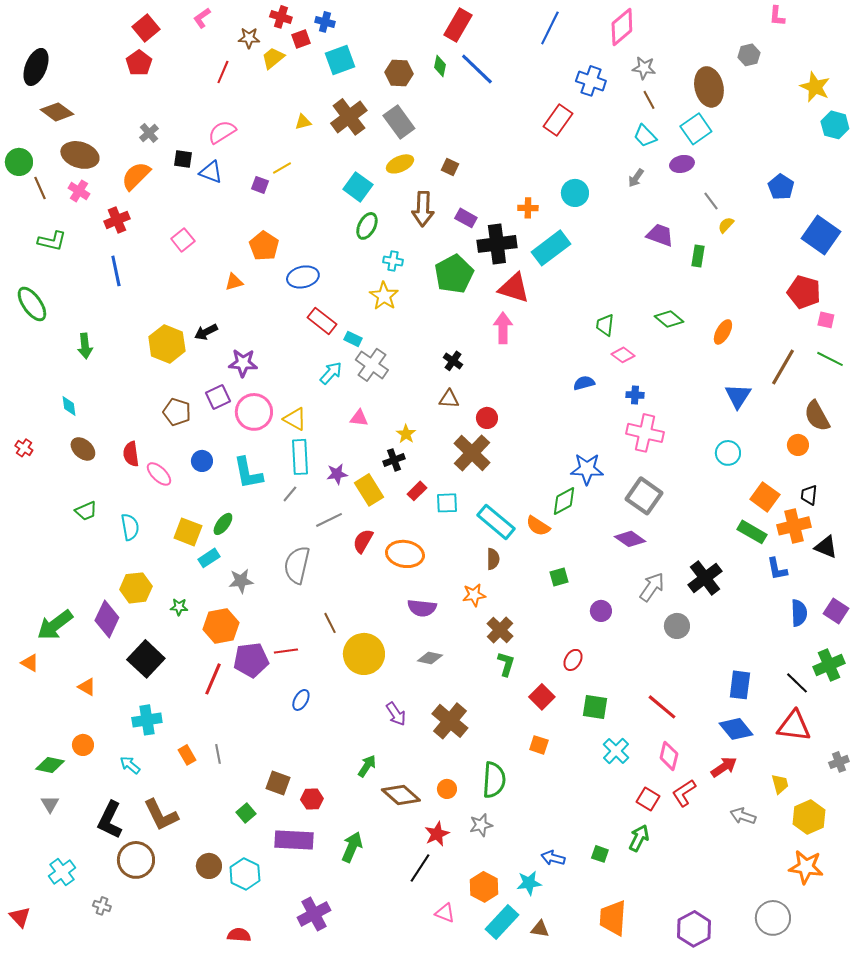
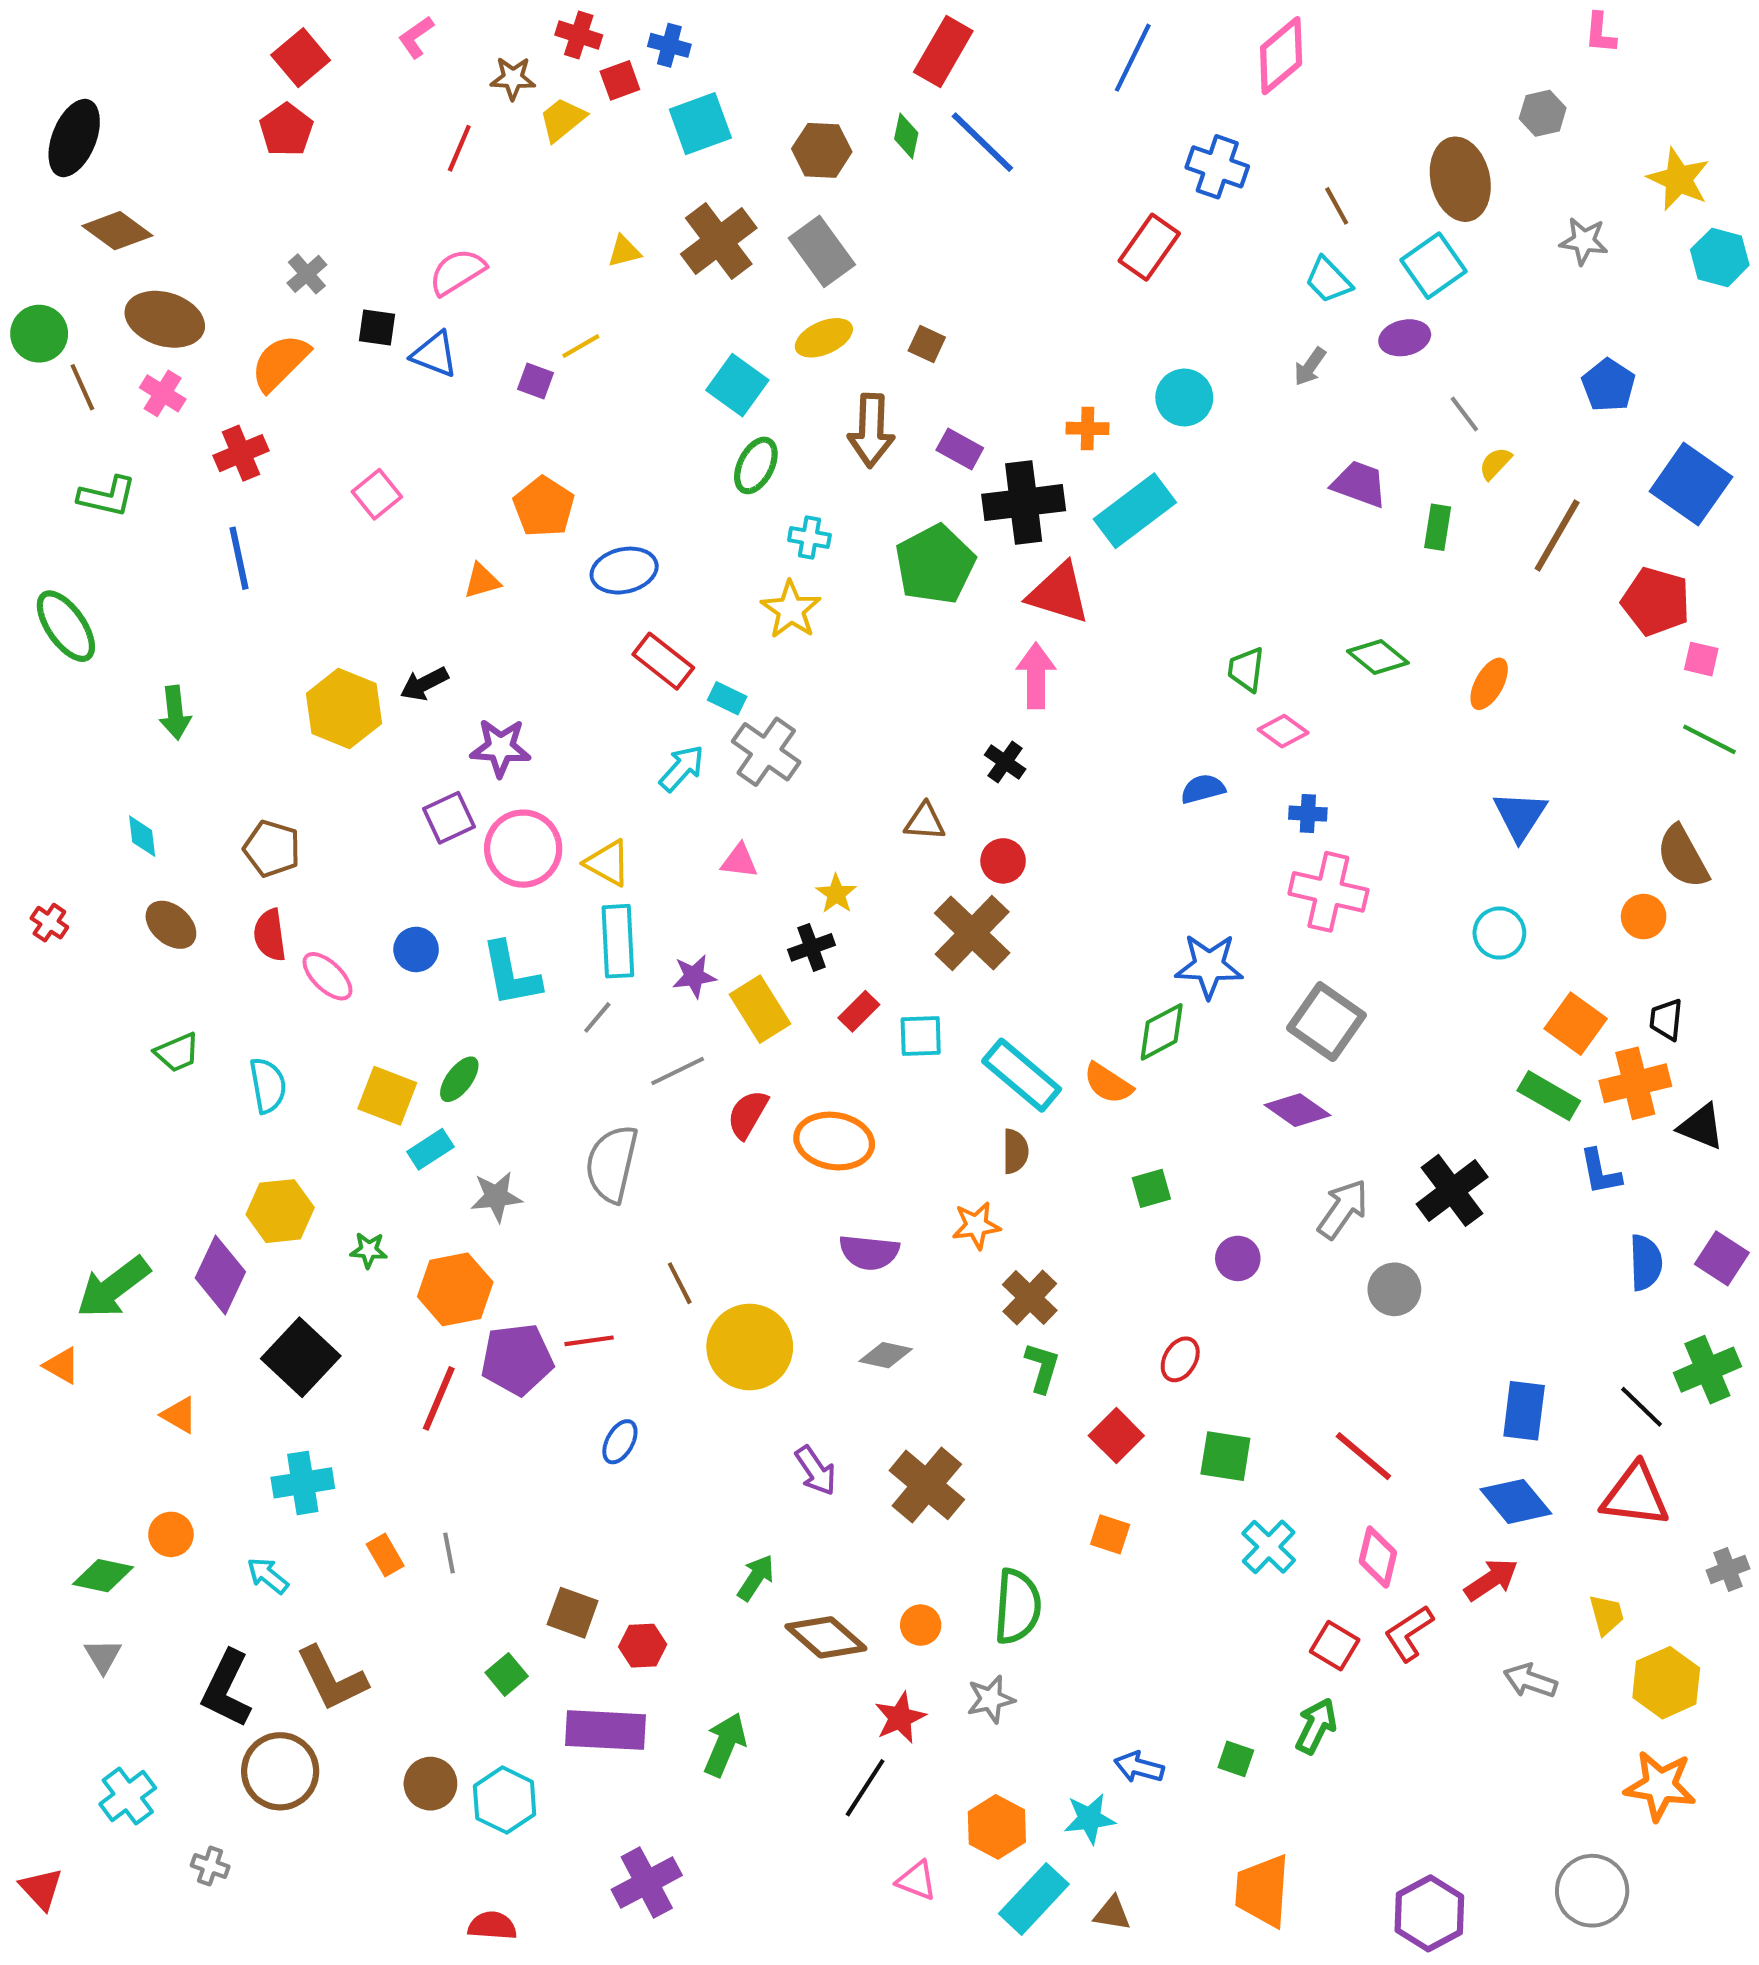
gray star: (644, 68) -> (1584, 241), moved
black cross: (453, 361) -> (1005, 762), moved
brown line: (783, 367) -> (1557, 536), moved
brown pentagon: (177, 412) -> (272, 849), moved

